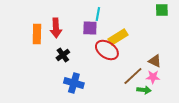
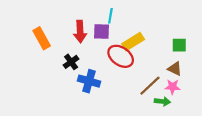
green square: (162, 10) -> (179, 45), moved
red arrow: (56, 28) -> (80, 32), moved
orange rectangle: (37, 34) -> (42, 38), turned -30
blue cross: (74, 83) -> (89, 81), moved

